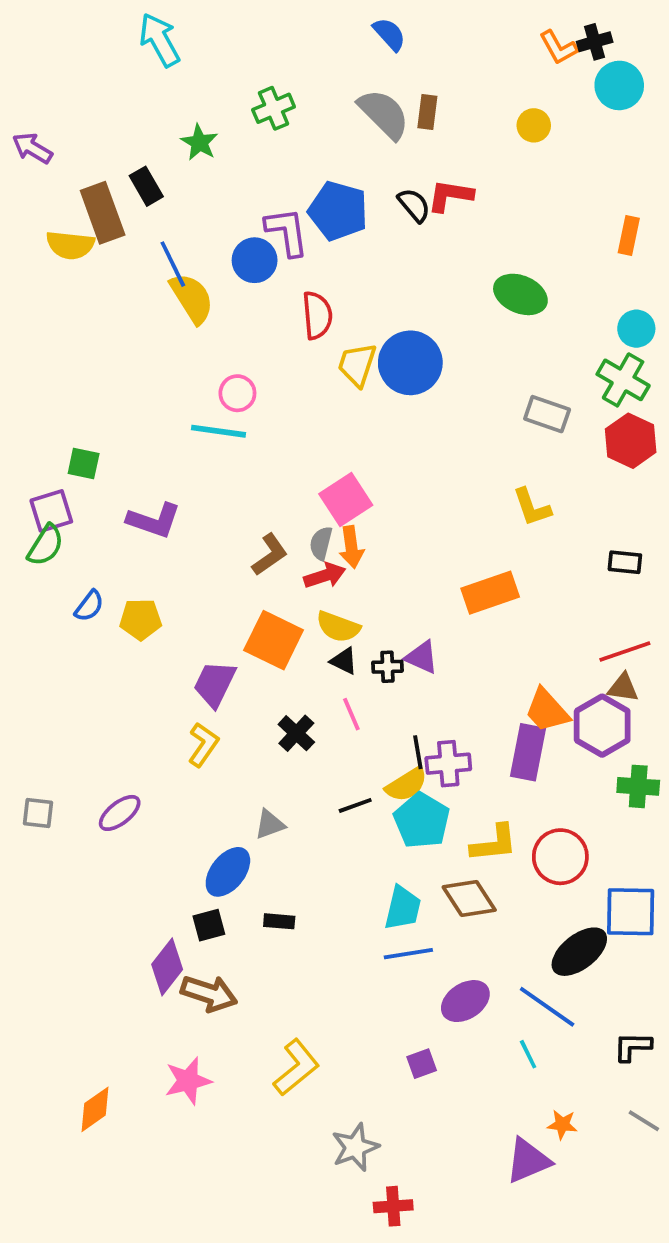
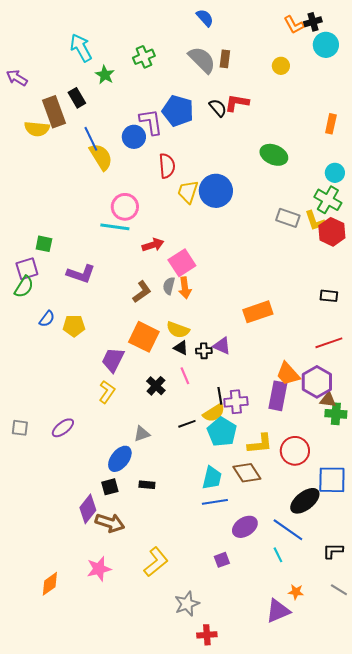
cyan arrow: (160, 40) -> (81, 48), moved
pink circle: (237, 393) -> (125, 207), size x1.4
yellow L-shape: (532, 507) -> (315, 221), moved
red arrow: (325, 576) -> (153, 245), moved
brown triangle: (623, 688) -> (328, 400), moved

